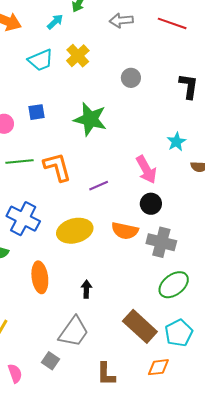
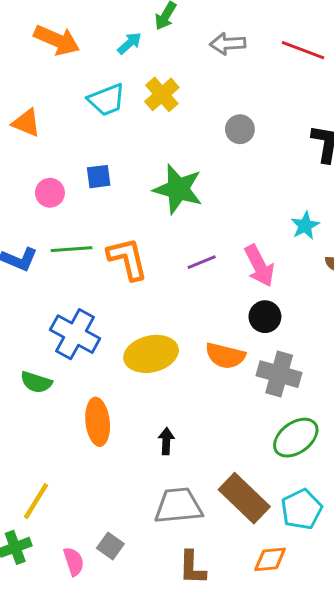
purple line: (99, 186) -> (202, 262), moved
gray trapezoid: (74, 332) -> (178, 506), moved, turned -132
pink semicircle: (15, 373) -> (74, 562), moved

